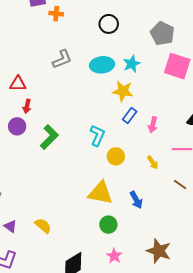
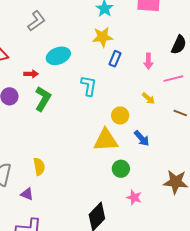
cyan ellipse: (102, 65) -> (58, 56), moved
red arrow: (27, 106) -> (31, 74), moved, turned -88
pink arrow: (153, 125) -> (148, 61), moved
yellow circle: (116, 156) -> (120, 115), moved
yellow semicircle: (43, 226) -> (39, 167), moved, turned 54

